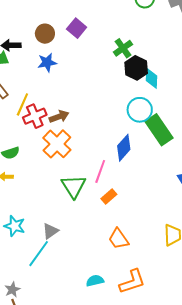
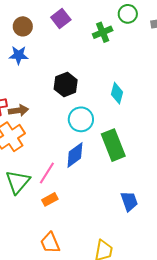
purple square: (77, 28) -> (61, 19), moved
green cross: (123, 48) -> (103, 32), moved
black hexagon: (136, 68) -> (66, 84), moved
cyan circle: (140, 110) -> (81, 119), moved

